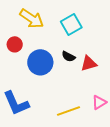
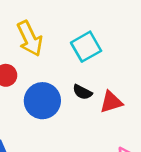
yellow arrow: (32, 19) -> (30, 39), turned 30

